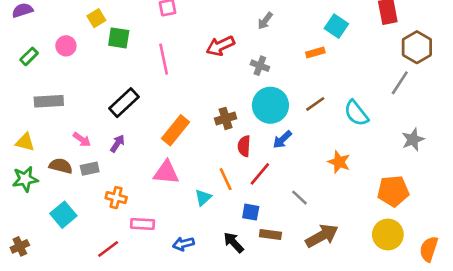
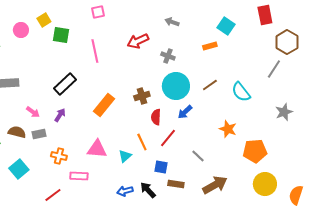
gray arrow: (265, 21) -> (172, 22), turned 72
pink circle: (66, 46) -> (21, 30), moved
pink triangle: (166, 173) -> (97, 149), moved
orange pentagon: (393, 191) -> (255, 151), moved
blue arrow: (183, 244) -> (125, 191), moved

